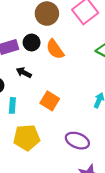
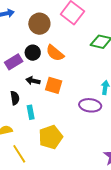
orange square: (50, 101) -> (54, 85), moved
purple ellipse: (77, 141) -> (90, 105), moved

